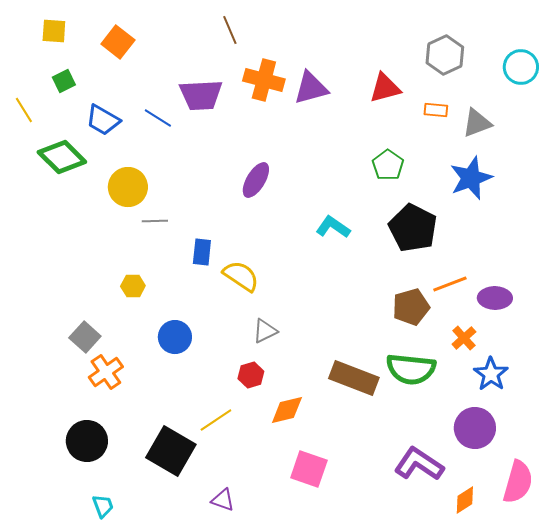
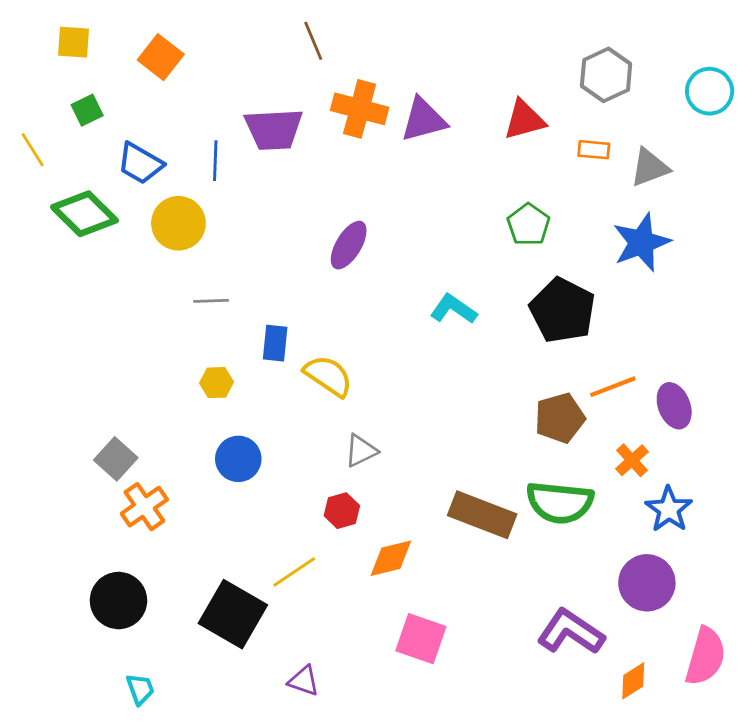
blue line: (158, 118) -> (215, 161), turned 60
yellow circle: (128, 187) -> (178, 223), moved
yellow hexagon: (133, 286) -> (217, 383), moved
purple ellipse: (495, 298) -> (674, 406), turned 68

